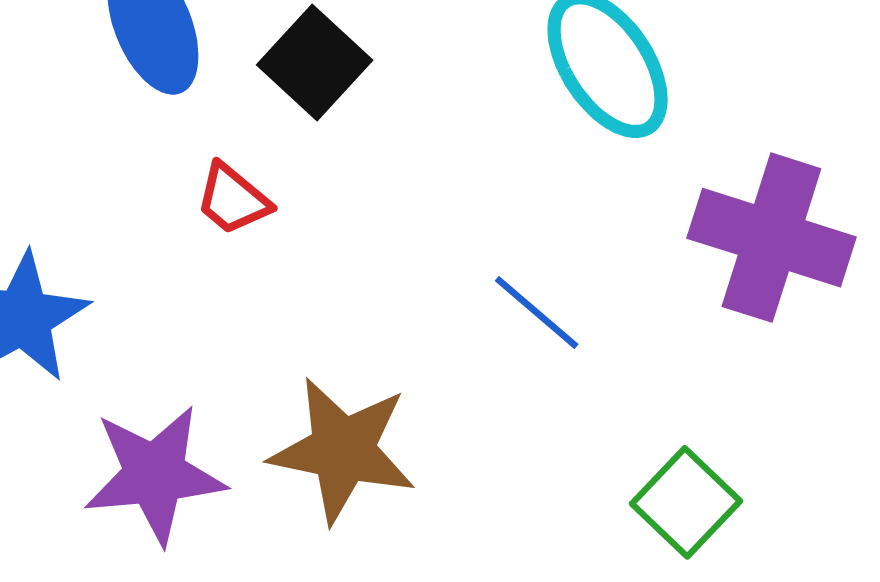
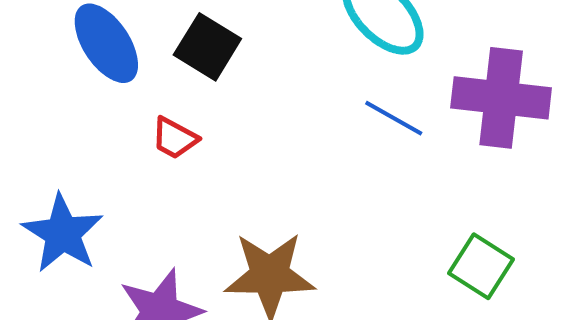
blue line: (537, 313) -> (394, 118), moved

